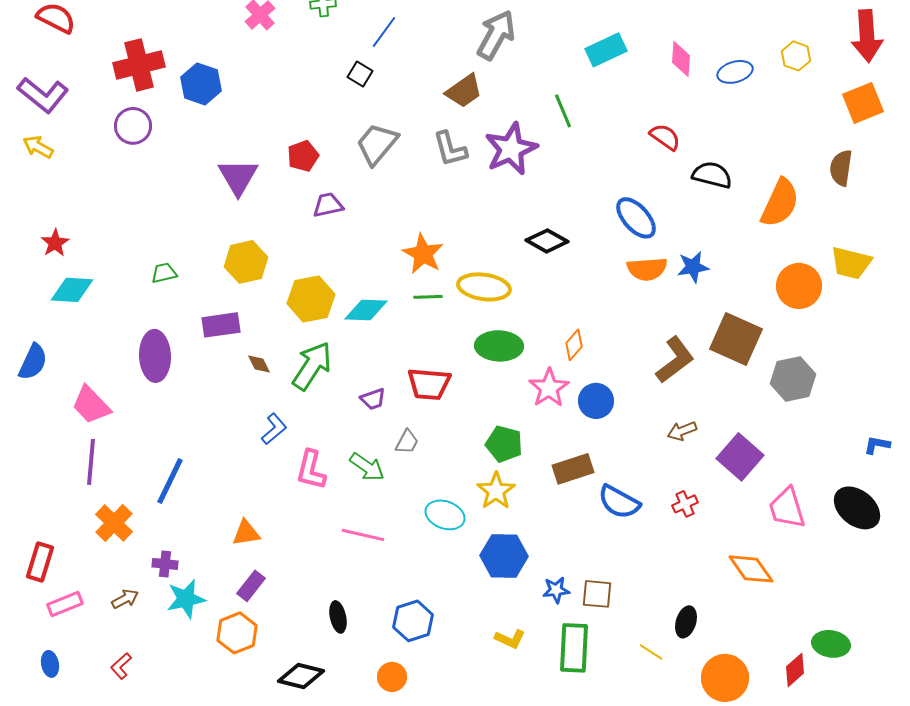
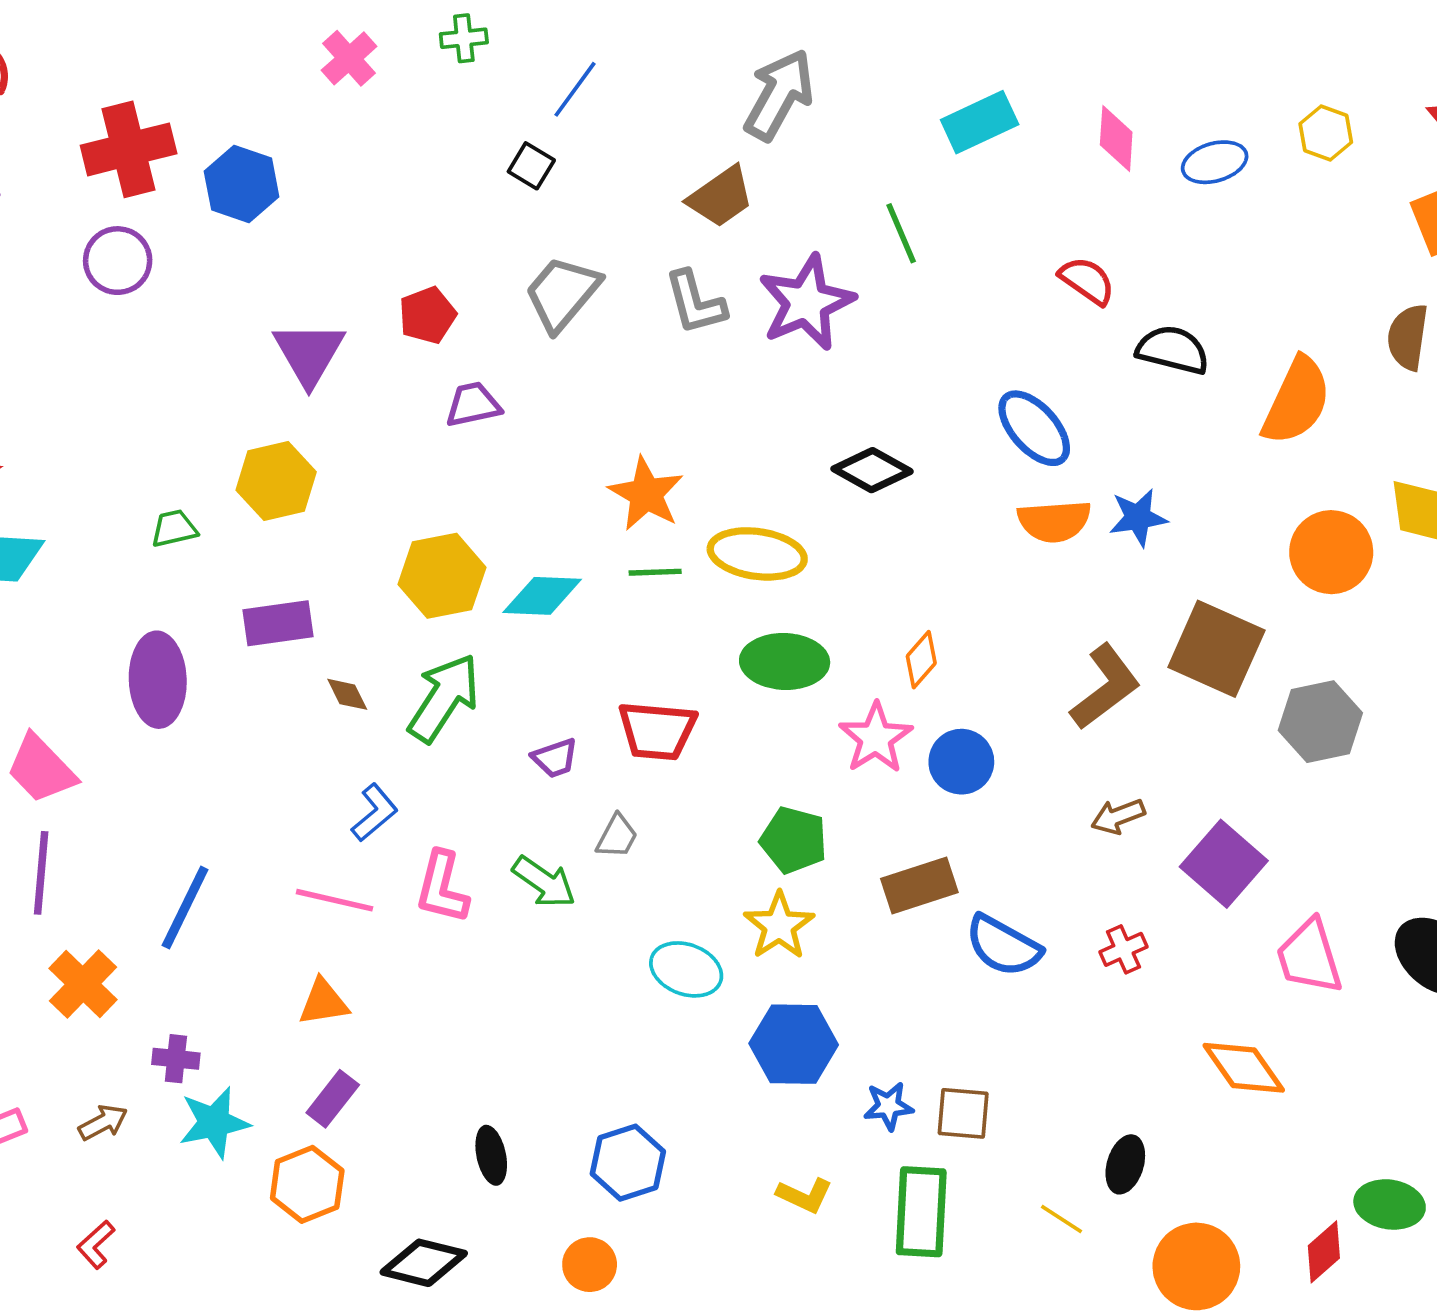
yellow hexagon: (246, 262) -> (276, 481), moved
pink line: (363, 535) -> (334, 900), moved

